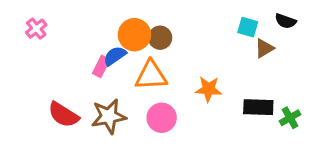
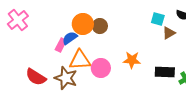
pink cross: (36, 29) -> (18, 20), size x1.5
orange triangle: (151, 75) -> (80, 60), moved
brown star: (109, 116) -> (66, 78), turned 30
pink circle: (162, 118) -> (101, 68), moved

